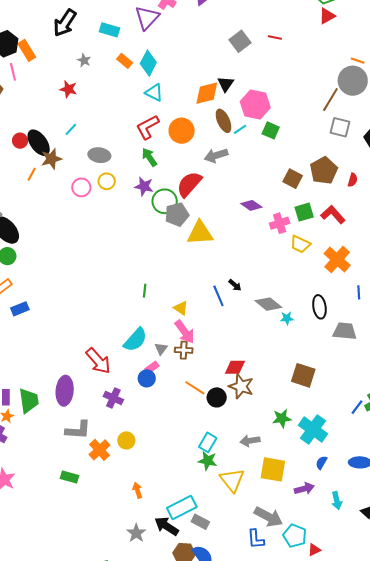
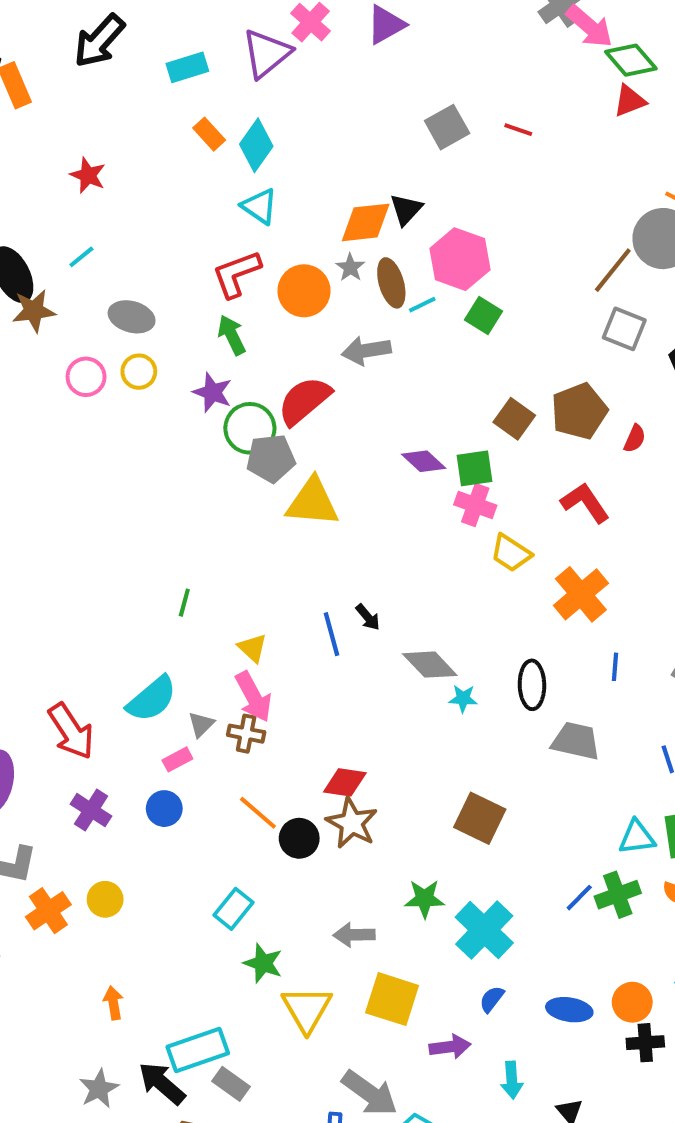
cyan rectangle: (109, 30) -> (187, 67), turned -42
gray star: (84, 60) -> (350, 267), moved
green square: (304, 212) -> (475, 468), moved
pink cross: (280, 223) -> (475, 505), turned 30
blue circle: (147, 378) -> (164, 809), moved
cyan rectangle: (208, 442) -> (233, 909), moved

